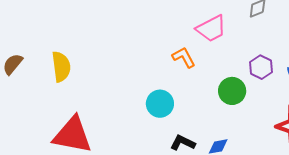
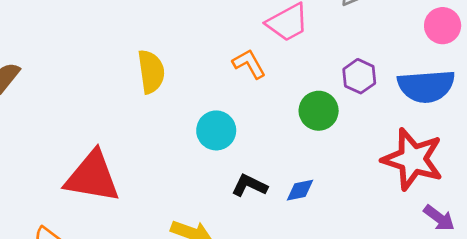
yellow semicircle: (61, 67) -> (151, 72), moved

